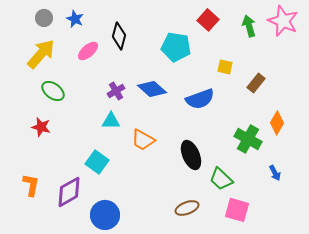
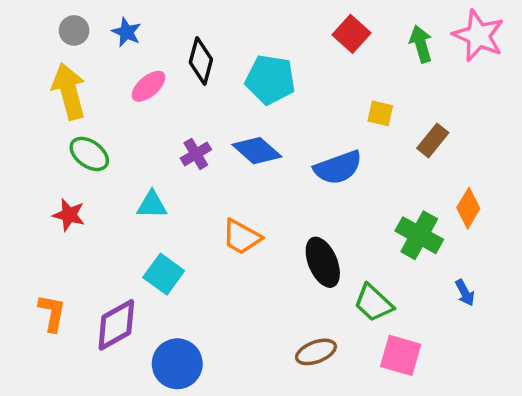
cyan pentagon: (176, 47) -> (270, 80), moved
yellow arrow: (41, 54) -> (69, 91), turned -56
cyan triangle: (111, 121) -> (152, 205), moved

